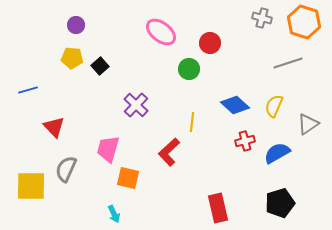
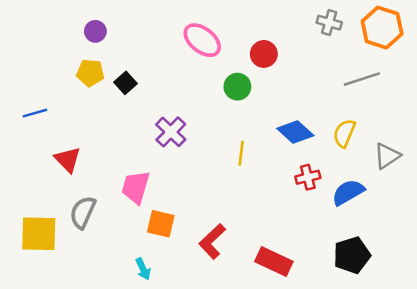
red L-shape: (169, 152) -> (212, 241), moved
red rectangle: (218, 208) -> (274, 261), turned -52

